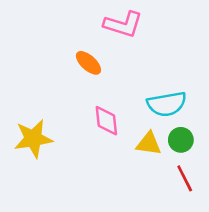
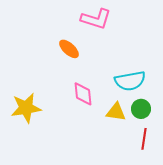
red line: (185, 178) -> (144, 139), turned 35

